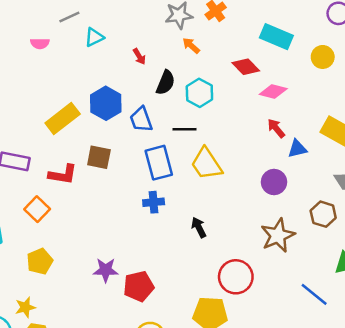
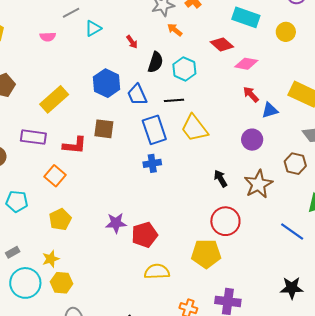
yellow rectangle: (63, 119) -> (54, 99), moved
black arrow: (199, 227) -> (220, 178), moved

